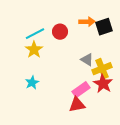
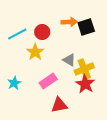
yellow star: (34, 50) -> (35, 52), moved
pink rectangle: (81, 90) -> (48, 81), moved

